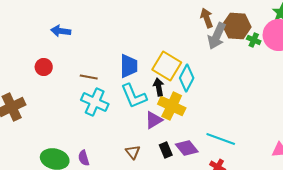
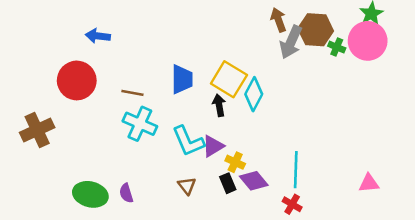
red circle: (44, 67) -> (77, 80), size x1.8
cyan L-shape: (134, 96) -> (188, 141), moved
yellow cross: (172, 106) -> (235, 162), moved, size x0.6
cyan line: (221, 139) -> (296, 170), turned 72

